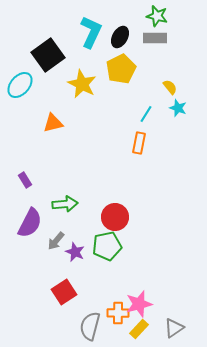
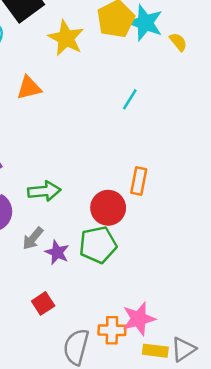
cyan star: (178, 108) -> (145, 23), moved, size x1.6
cyan line: (146, 114) -> (130, 99), moved
orange rectangle: (139, 143) -> (139, 181), moved
red square: (64, 292) -> (43, 303), size x0.7
yellow rectangle: (139, 329) -> (155, 351), moved, turned 54

